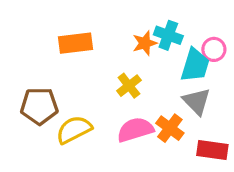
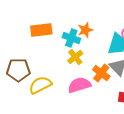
cyan cross: (168, 35) -> (71, 38), moved
orange cross: (170, 128) -> (101, 73), moved

